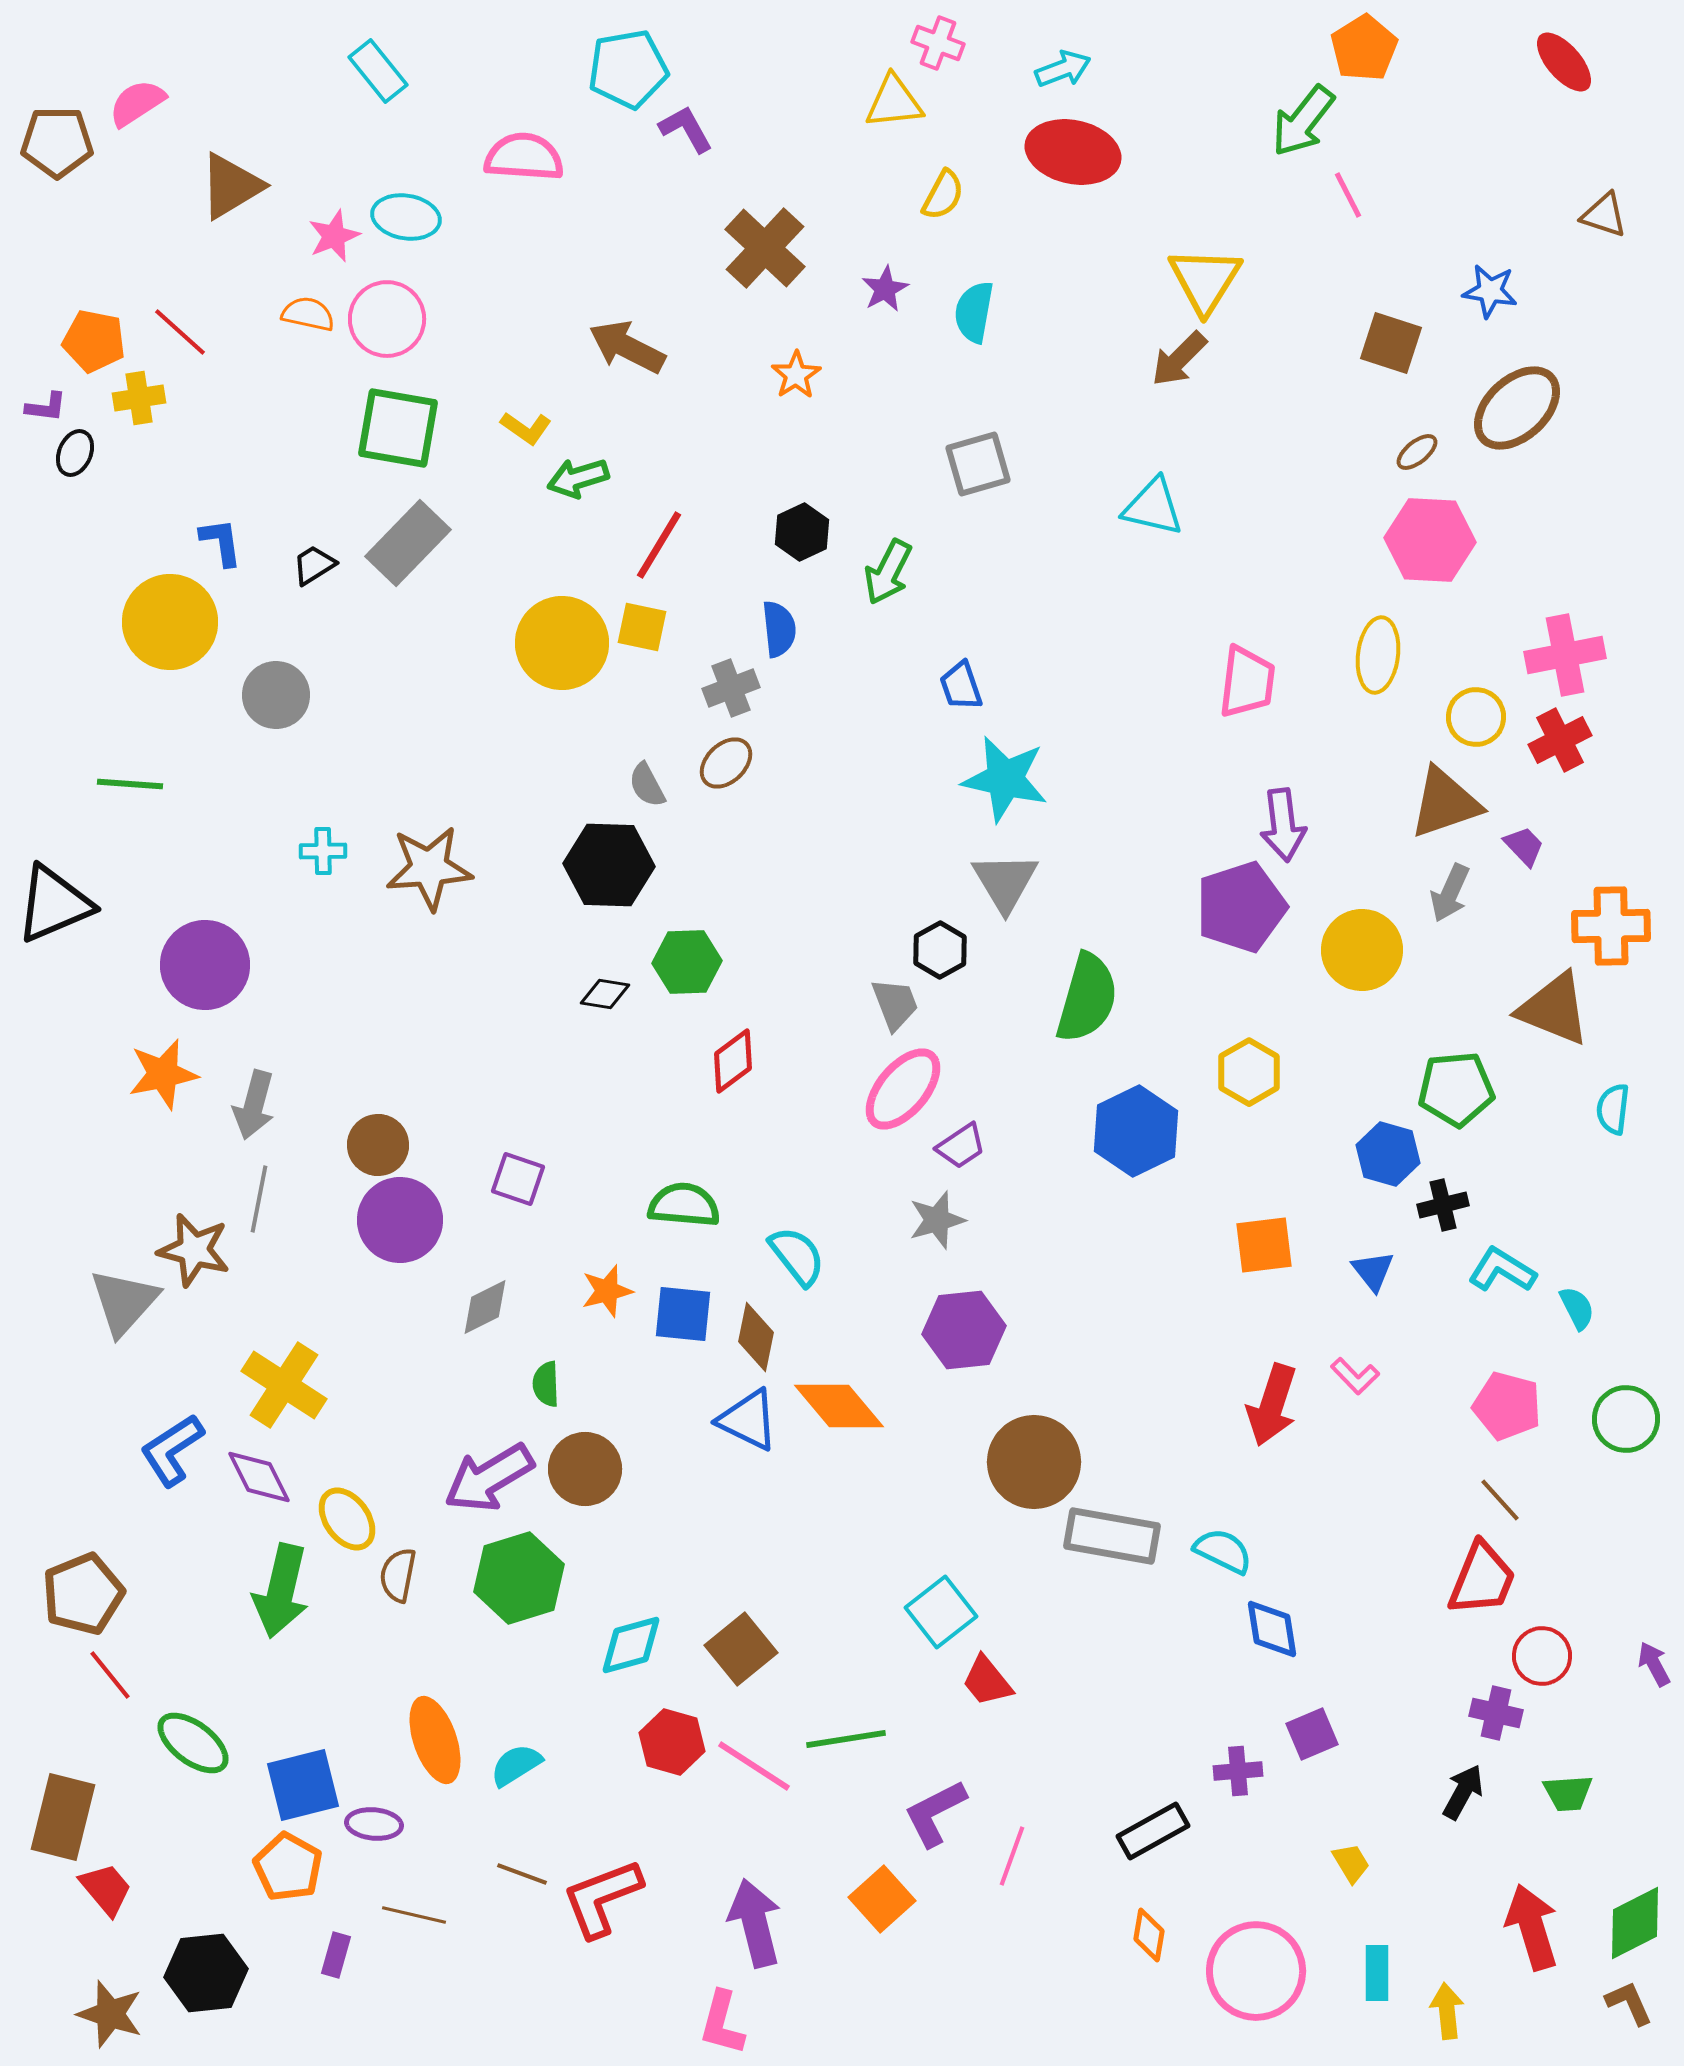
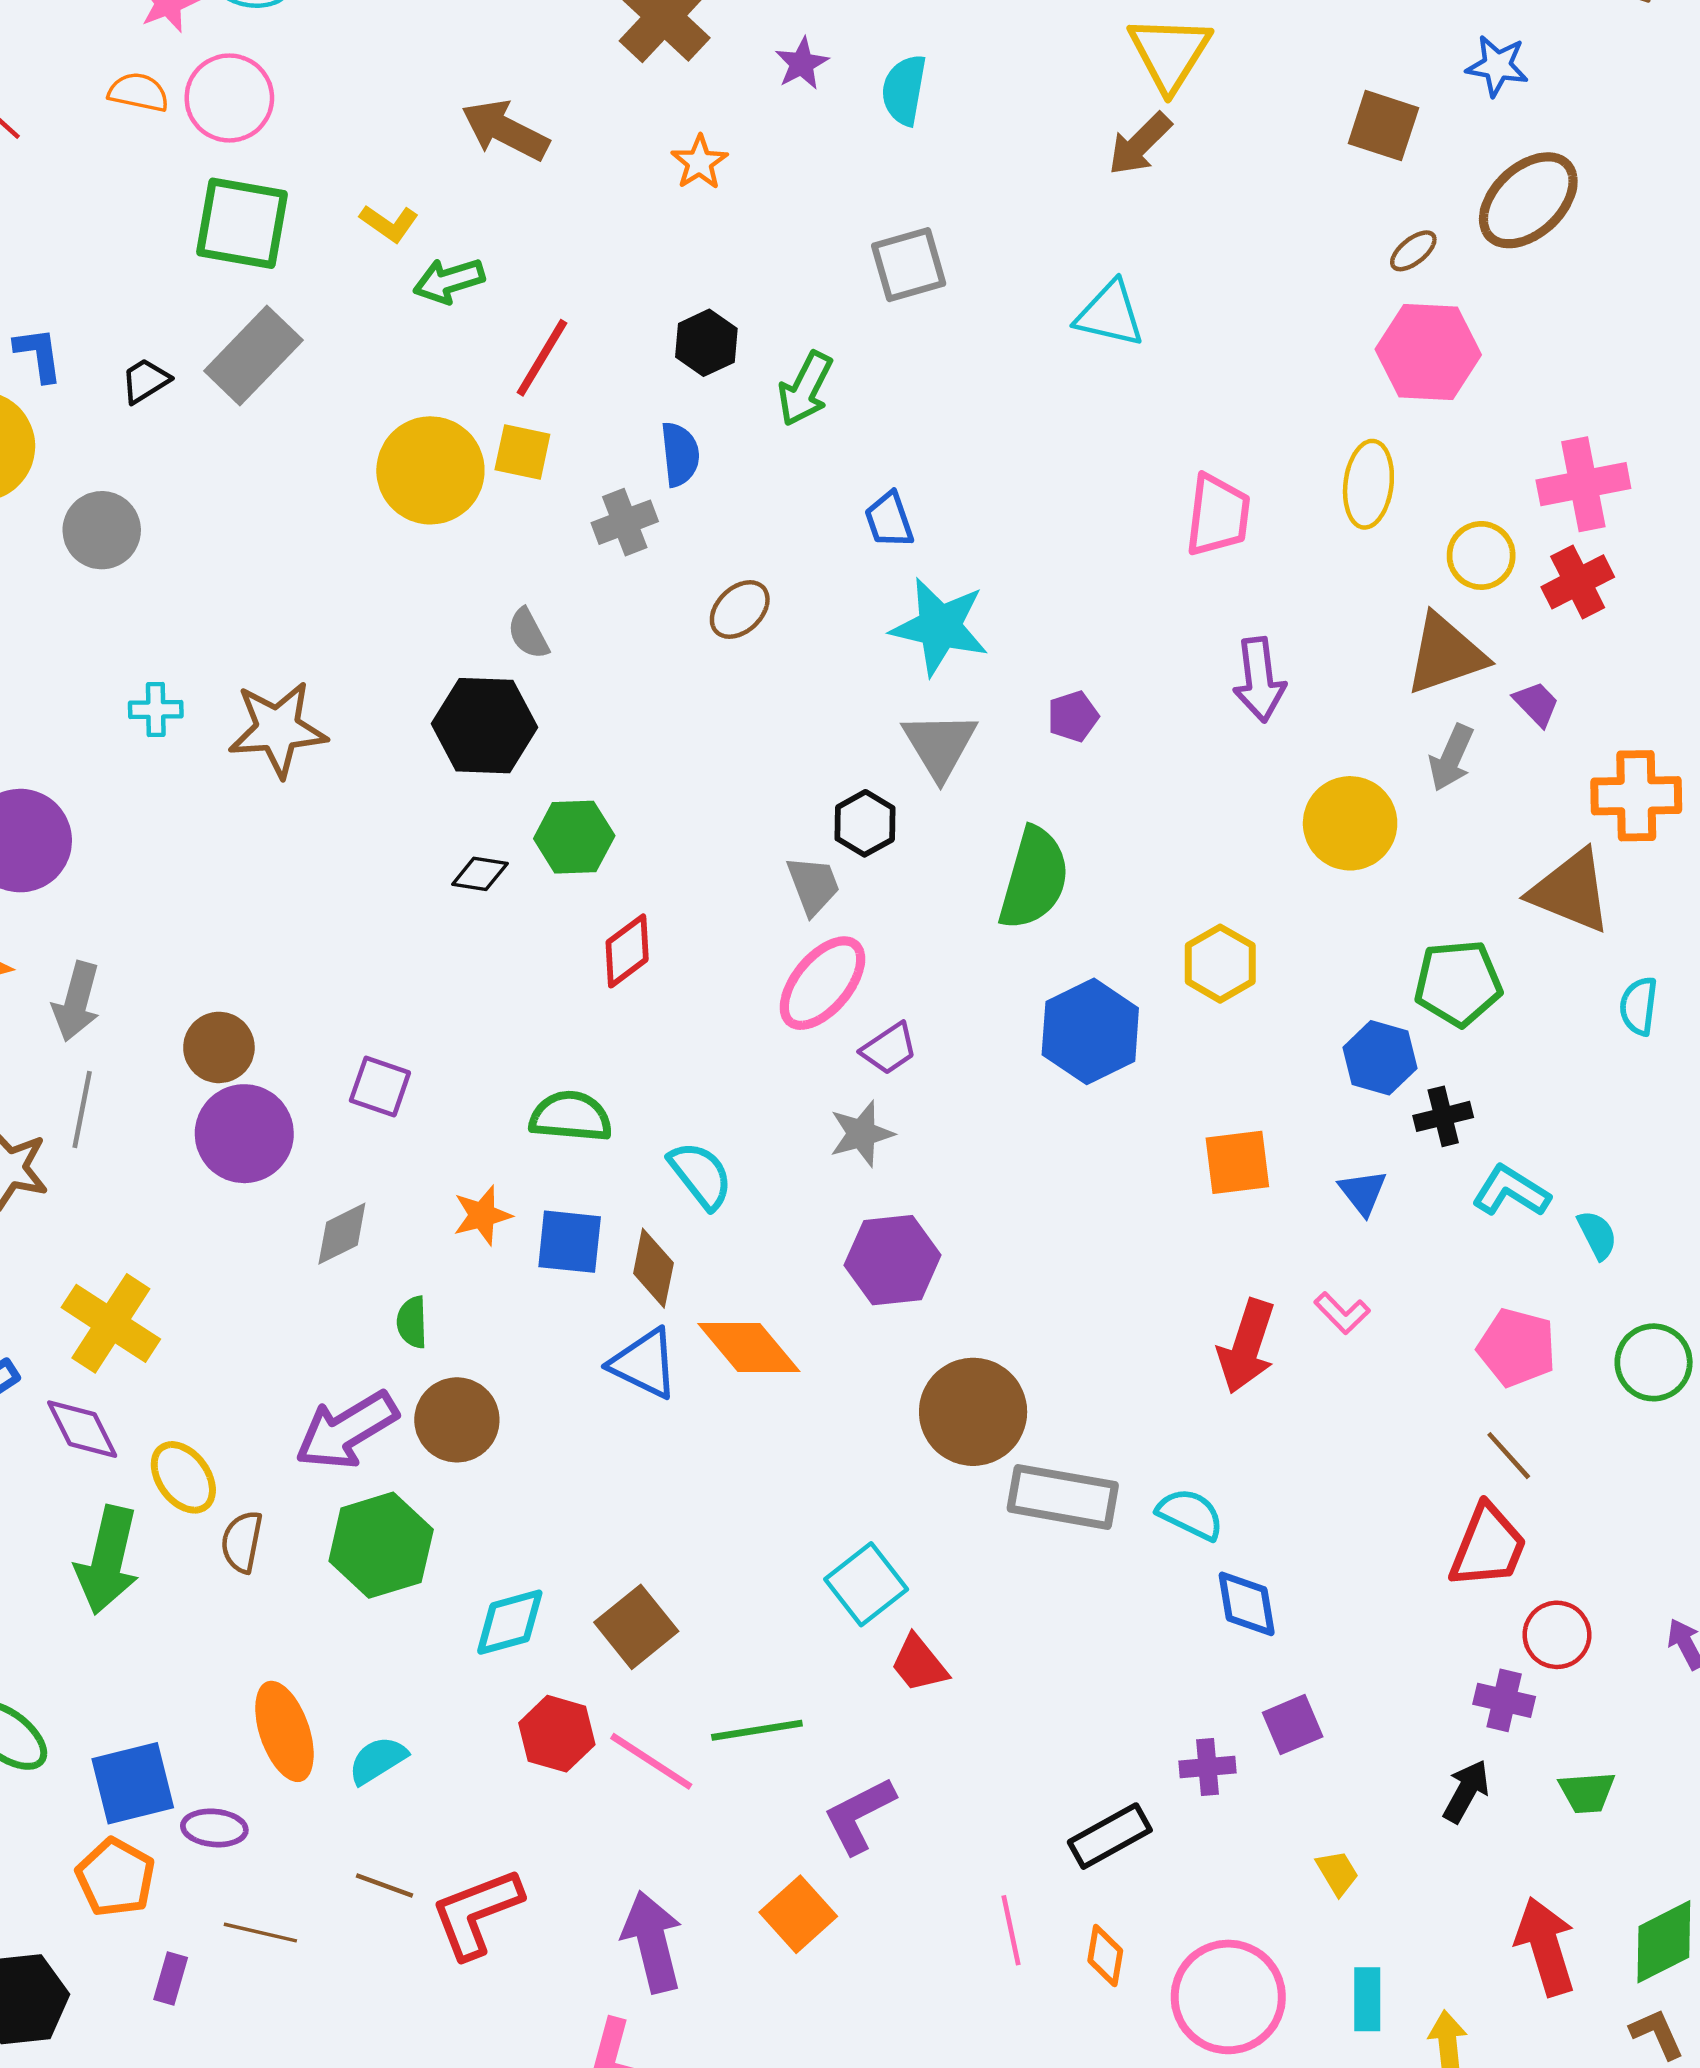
brown ellipse: (726, 763) -> (740, 610), moved
purple pentagon: (1241, 907) -> (1073, 716), moved, size x0.5
pink line: (1012, 1856) -> (1011, 1930), moved, turned -32

